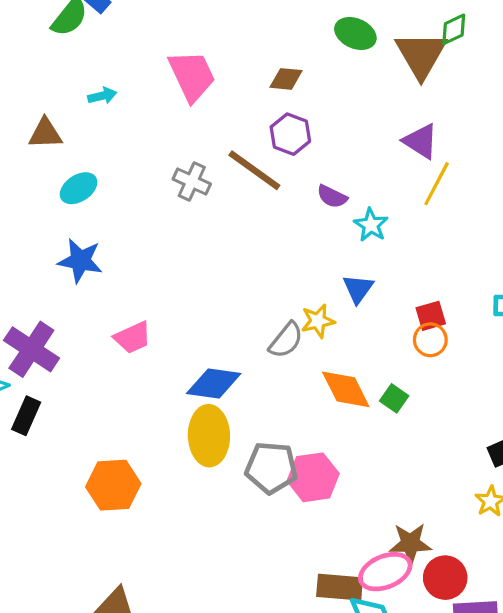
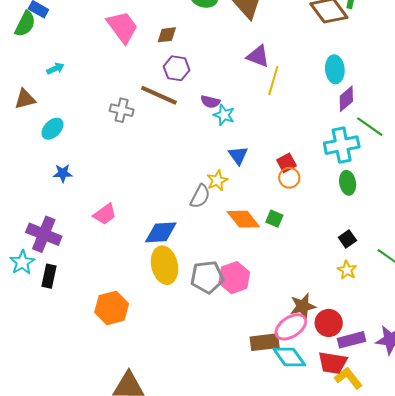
pink trapezoid: (192, 76) -> (122, 27), moved
cyan star: (371, 225) -> (224, 115), moved
blue star: (80, 261) -> (63, 173), size x0.7

